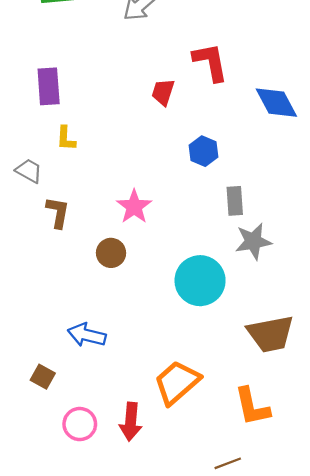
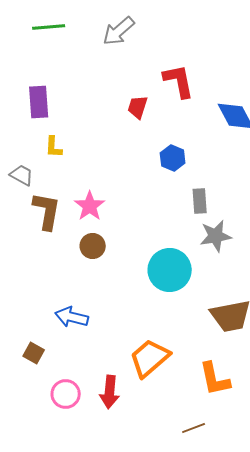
pink star: (134, 207) -> (90, 206), moved
brown L-shape: (58, 212) -> (47, 211), size x1.4

